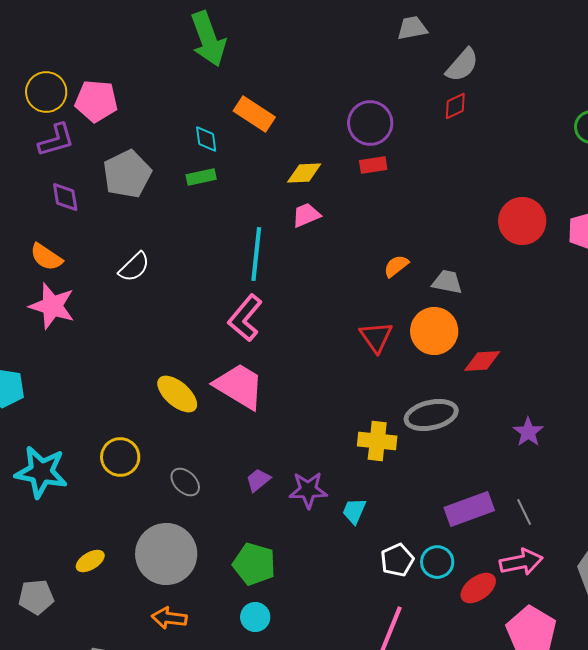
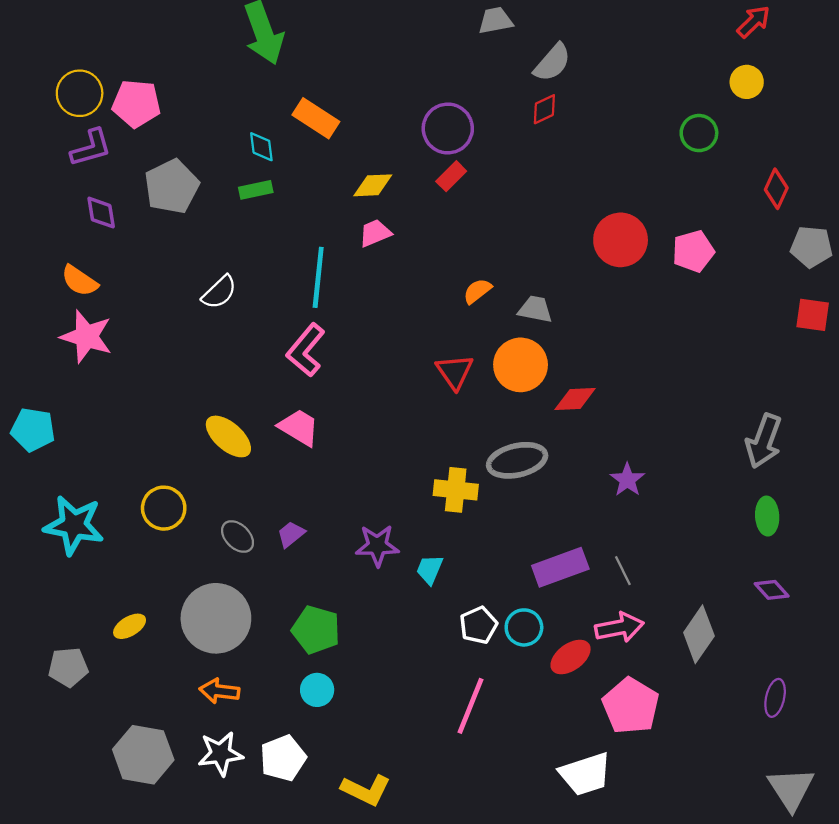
red rectangle: (373, 165) -> (451, 176), turned -36
white semicircle: (134, 267) -> (219, 292), moved
pink trapezoid: (239, 386) -> (299, 427), size x0.7
purple trapezoid: (258, 480) -> (291, 534), moved

